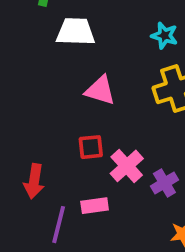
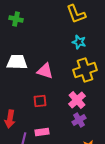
white trapezoid: (76, 32) -> (17, 62), moved
pink cross: (127, 166) -> (77, 100), moved

